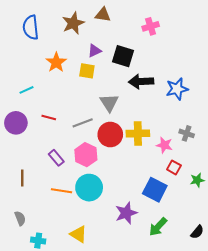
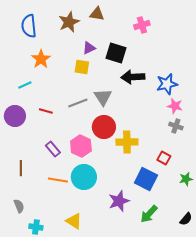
orange star: (56, 62) -> (41, 59), moved
gray line: (83, 123) -> (78, 103), moved
yellow cross: (138, 133) -> (127, 142), moved
pink star: (164, 145) -> (175, 106), moved
green star: (197, 180) -> (186, 179), moved

